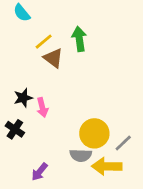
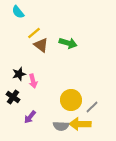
green arrow: (79, 39) -> (68, 43), moved, turned 114
gray semicircle: (81, 155) -> (61, 126), moved
purple arrow: (40, 172) -> (30, 117), moved

